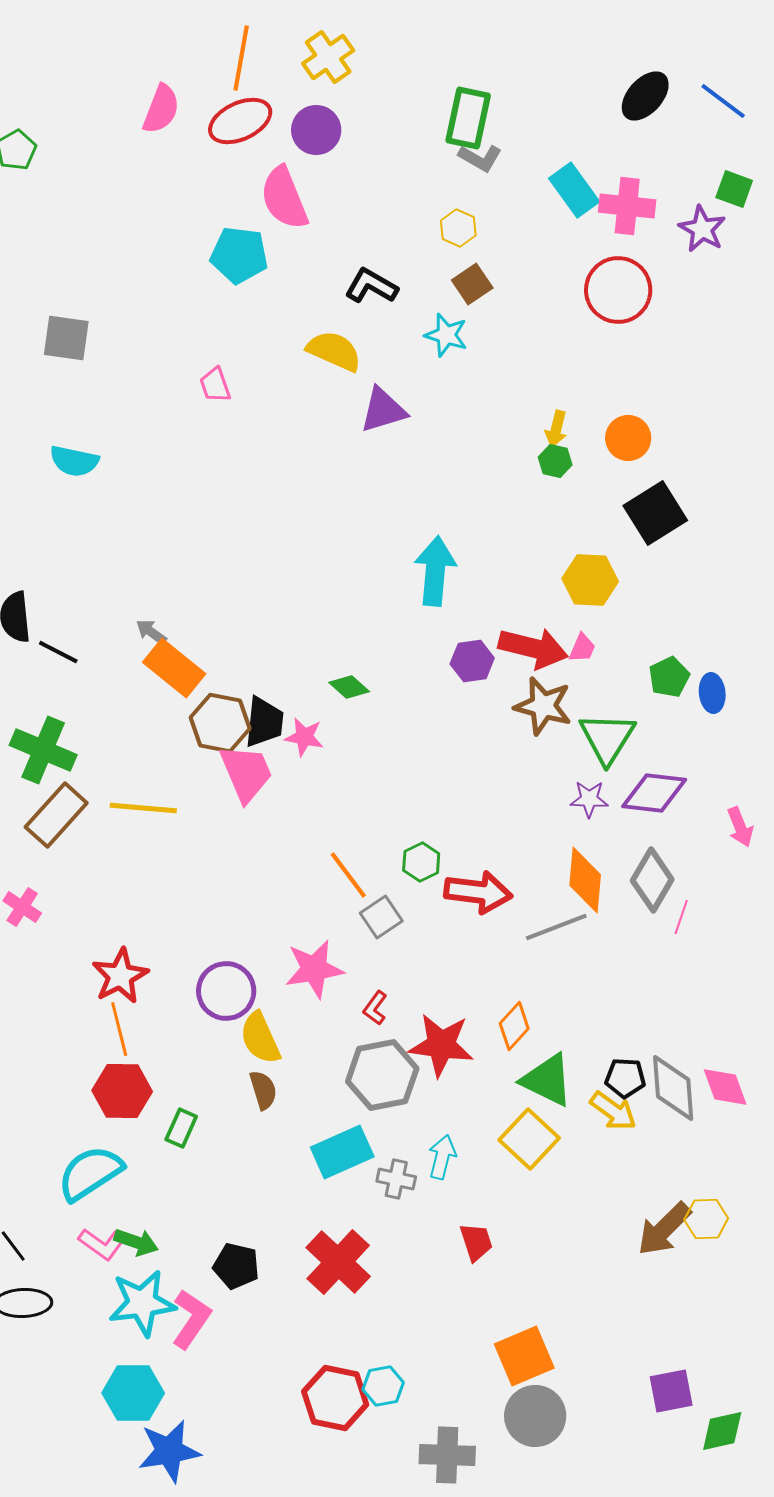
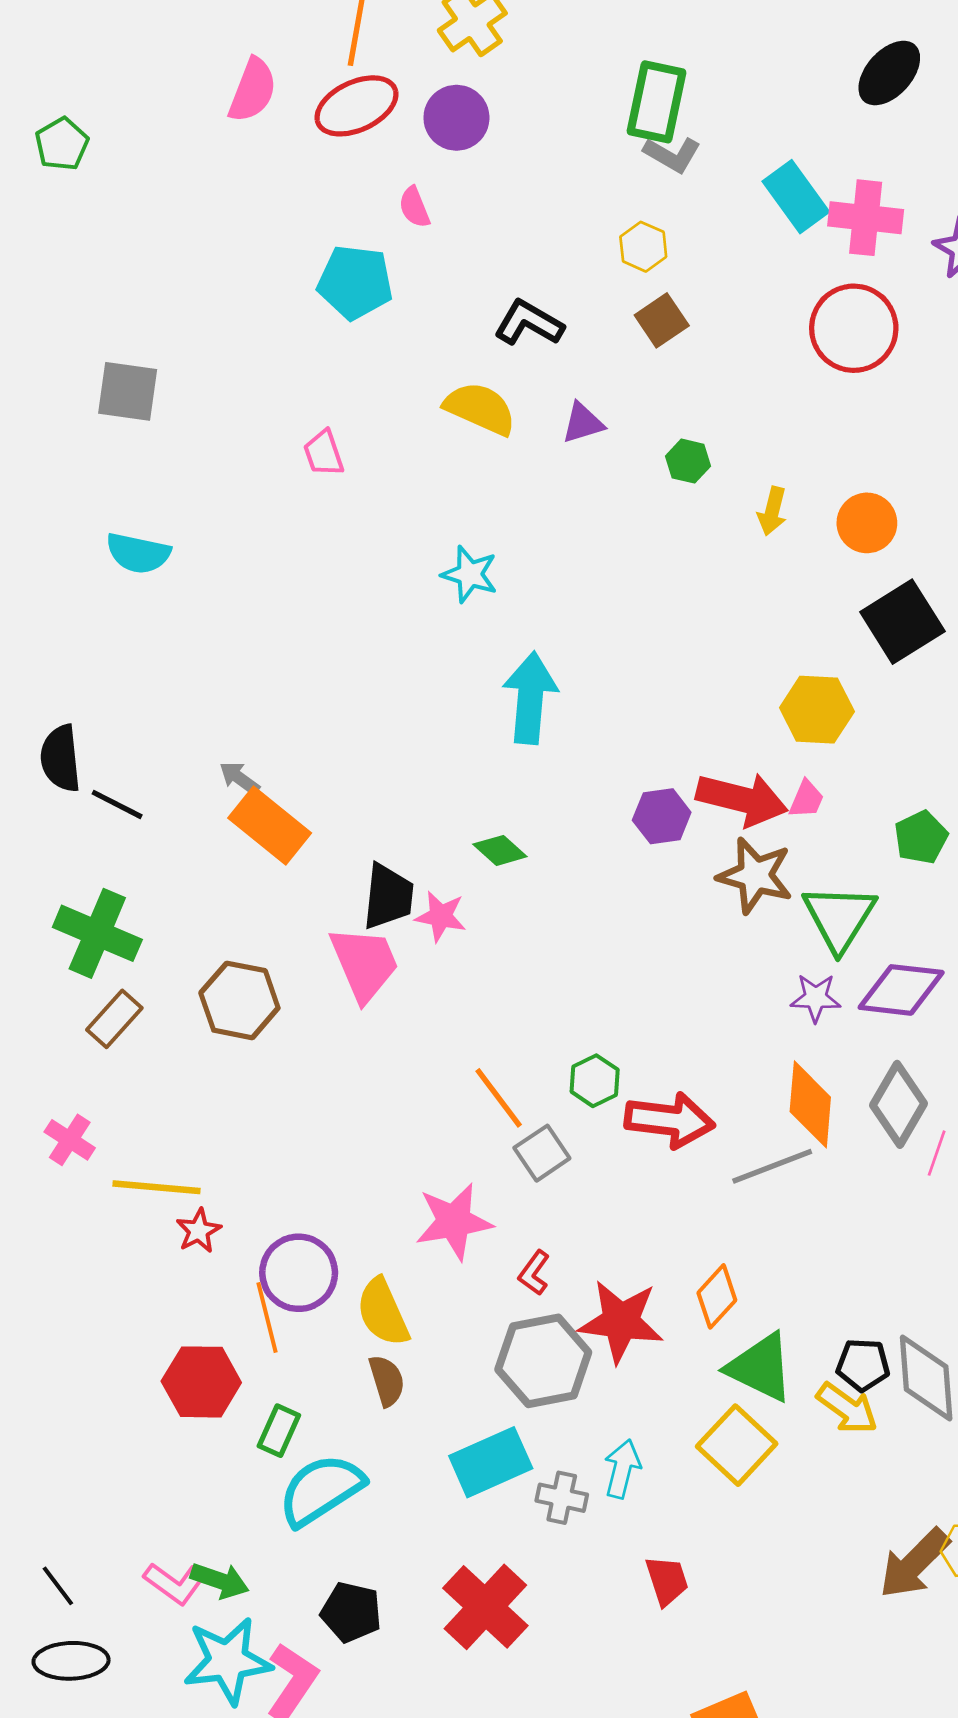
pink semicircle: (284, 198) -> (414, 207), size x0.5
cyan star: (446, 335) -> (470, 574), moved
purple triangle: (383, 410) -> (583, 423), moved, size x0.7
green hexagon: (555, 461) -> (688, 461), moved
cyan arrow: (435, 571) -> (530, 698), moved
brown hexagon: (220, 723) -> (239, 1000), moved
yellow line: (143, 808) -> (157, 1187), moved
brown rectangle: (56, 815) -> (114, 1019), size x0.7
red star: (120, 976) -> (199, 1231), size x0.6
purple circle: (226, 991) -> (299, 1273), moved
orange line: (119, 1029) -> (267, 1317), moved
cyan semicircle: (90, 1173) -> (321, 1490), moved

